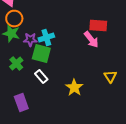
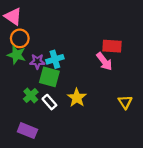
green cross: (16, 64) -> (31, 95), moved
yellow star: (74, 88) -> (77, 98), moved
purple rectangle: (21, 102) -> (27, 131), turned -48

